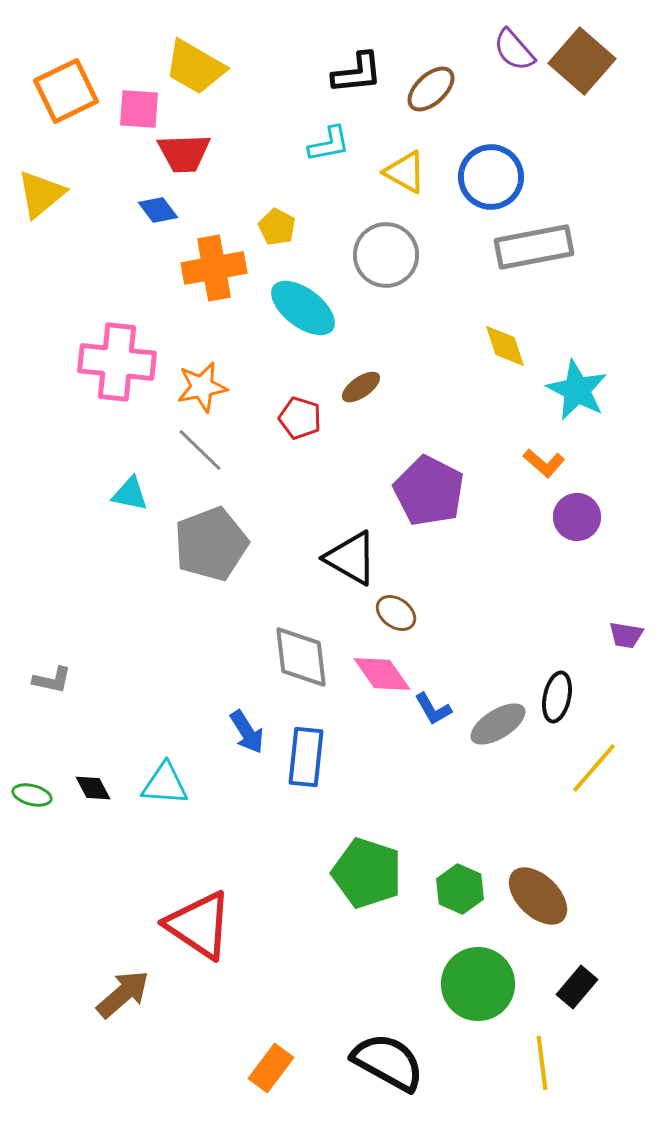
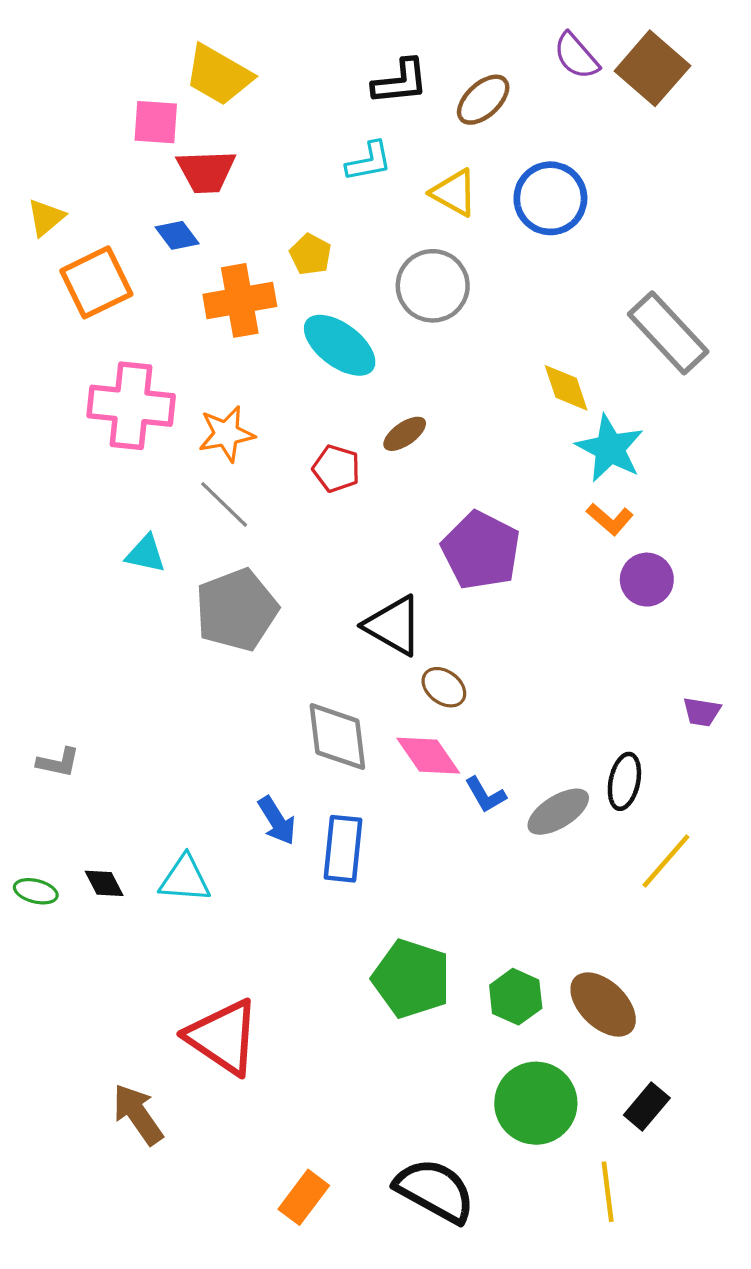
orange square: (66, 91) -> (96, 282), moved
yellow triangle: (41, 194) -> (46, 217), size x0.7
gray rectangle: (534, 247) -> (668, 333), moved, turned 58
cyan star: (577, 390) -> (610, 448), moved
brown arrow: (123, 994) -> (138, 1114), turned -84

